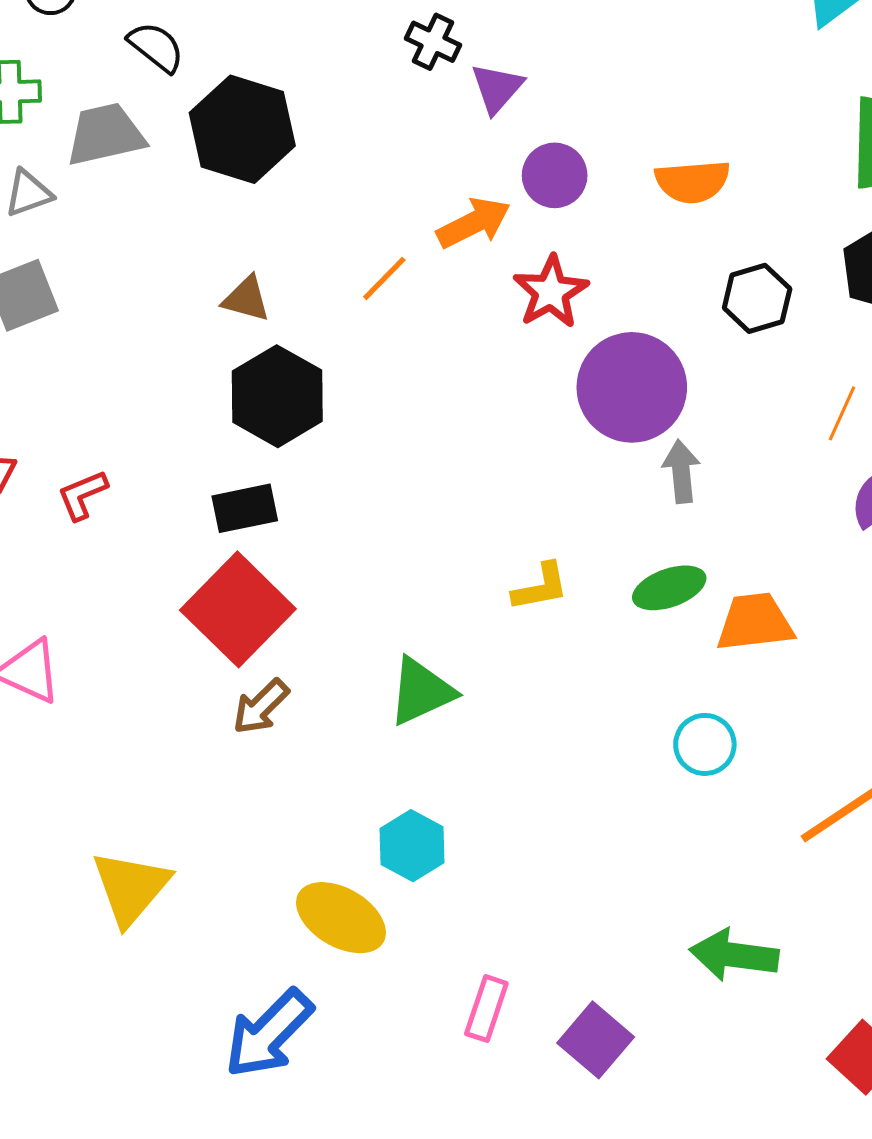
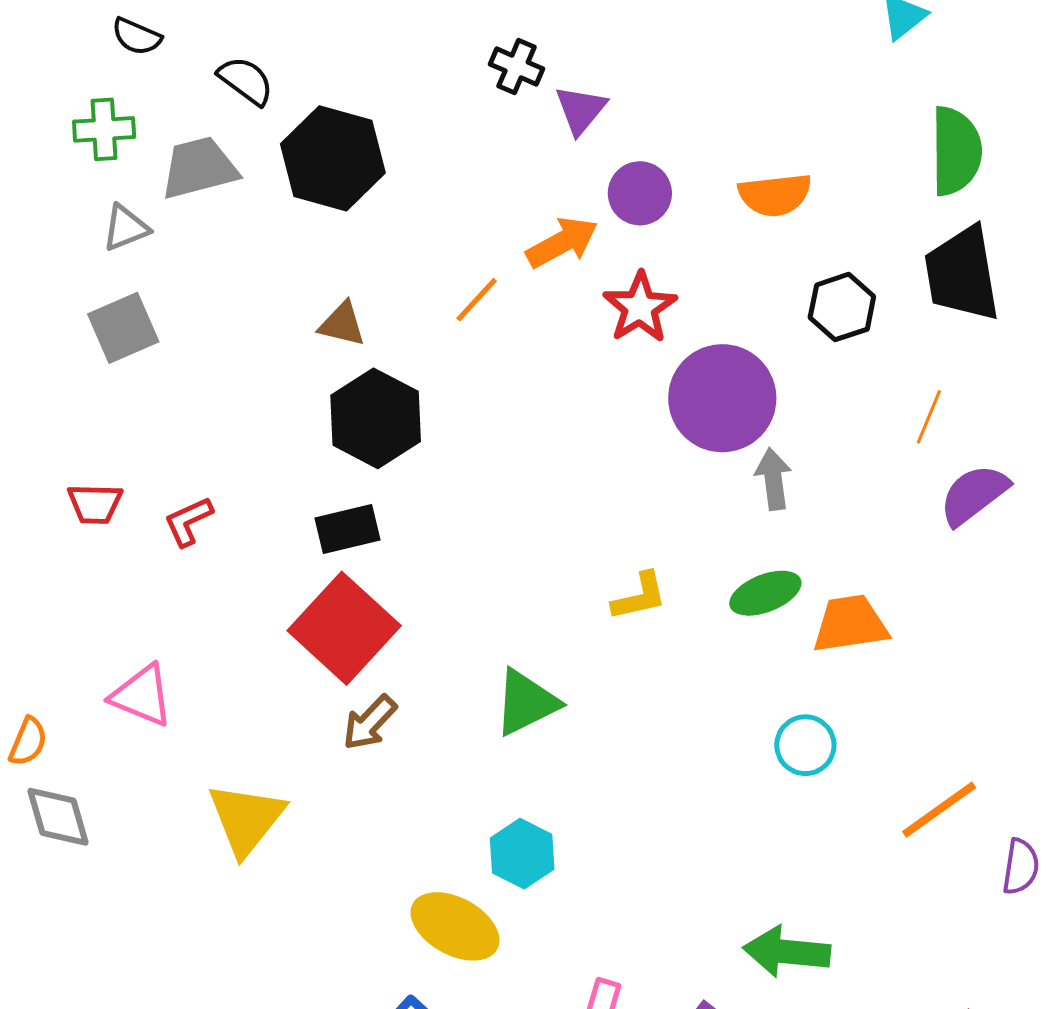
yellow triangle: (131, 888) -> (246, 819), moved
green arrow: (734, 955) -> (787, 952), moved

